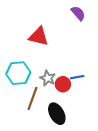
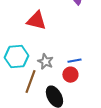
red circle: (63, 84) -> (70, 75), moved

